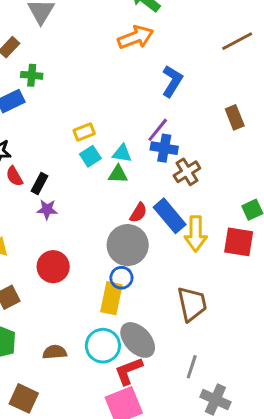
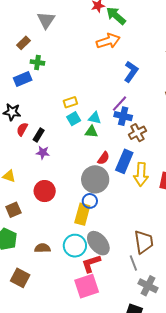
red semicircle: (14, 176) -> (22, 129), turned 56
blue rectangle: (170, 216) -> (124, 161), turned 60
brown trapezoid: (192, 304) -> (144, 242), moved
gray line: (192, 367) -> (133, 263), turned -42

